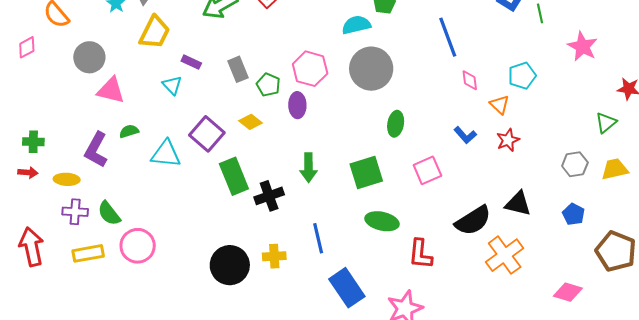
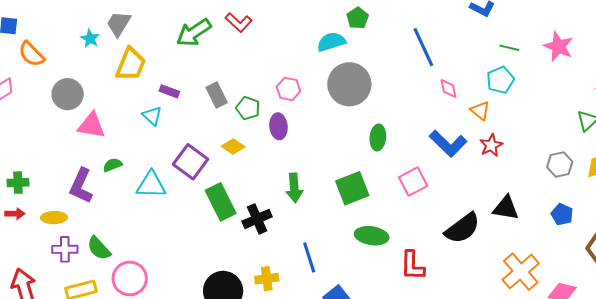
green line: (540, 13) -> (509, 48), moved, turned -60
pink hexagon: (310, 69) -> (288, 89), size x0.7
blue L-shape: (465, 135) -> (448, 144), size x1.6
orange cross: (505, 255) -> (521, 272), moved

